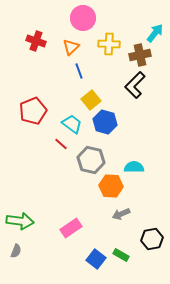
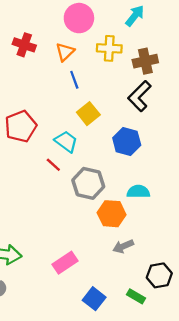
cyan arrow: (155, 33) -> (135, 16), moved
blue hexagon: (105, 122) -> (127, 141), moved
green rectangle: (121, 255) -> (136, 296), moved

